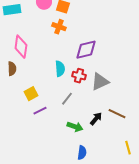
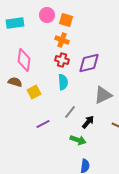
brown semicircle: (12, 69) -> (15, 82), turned -72
red cross: (79, 76) -> (62, 60), moved
yellow square: (31, 94) -> (34, 92), moved
black arrow: (96, 119) -> (88, 122), moved

